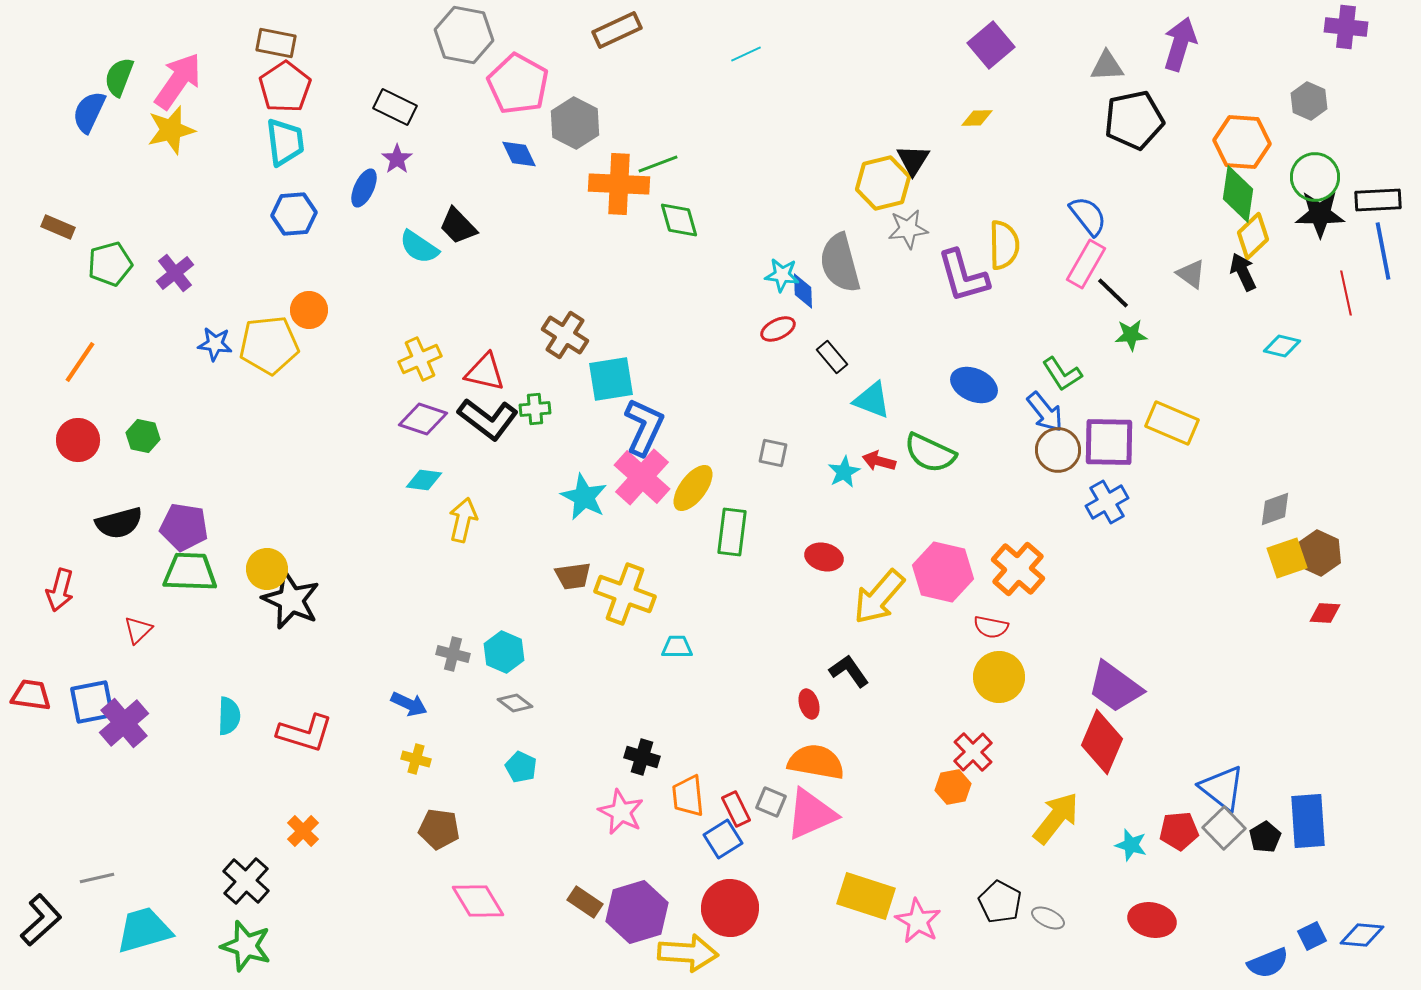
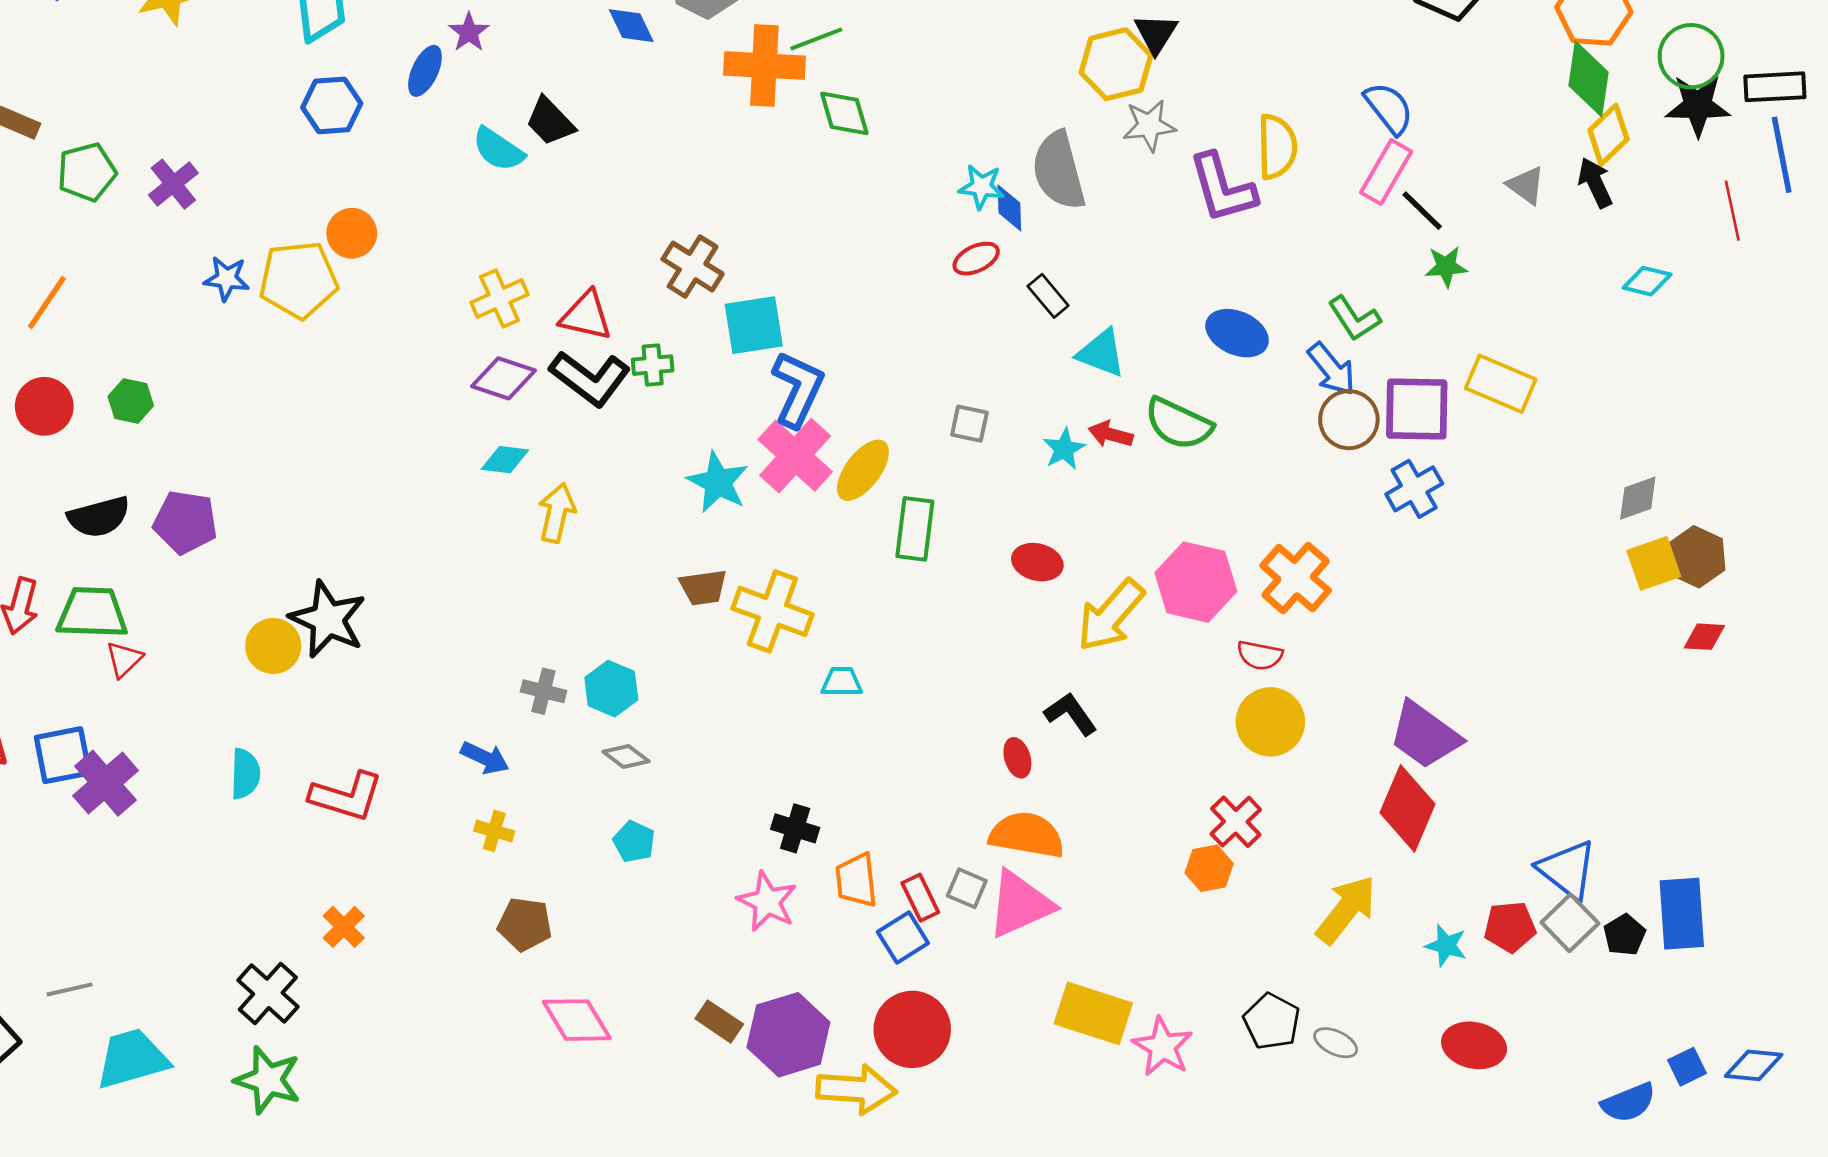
yellow circle: (267, 569) -> (273, 646), moved
green trapezoid: (190, 572) -> (92, 613), moved

